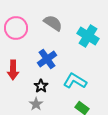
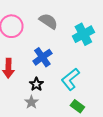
cyan cross: (88, 36) -> (83, 34), turned 30
cyan L-shape: (75, 81) -> (70, 79), turned -70

